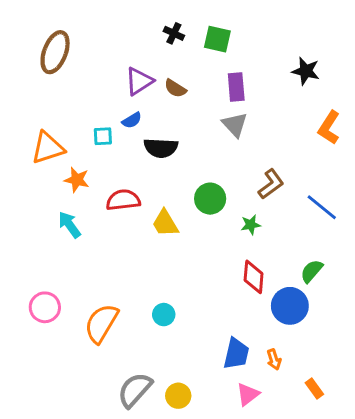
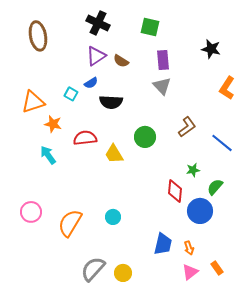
black cross: (174, 33) -> (98, 23), moved, size x1.6
brown ellipse: (55, 52) -> (38, 36), turned -32
cyan square: (103, 136) -> (71, 94), turned 32
green star: (251, 225) -> (193, 170), moved
pink triangle: (248, 394) -> (190, 272), moved

